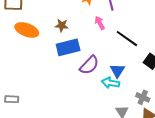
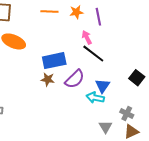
brown star: (62, 25) -> (48, 79), moved
black line: (127, 39) -> (93, 54), moved

